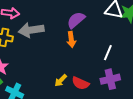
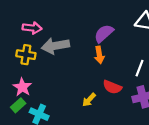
red semicircle: (80, 83) -> (112, 87), moved

